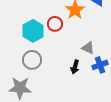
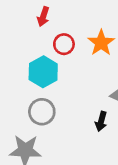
red circle: (55, 24) -> (64, 44), moved

